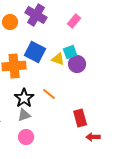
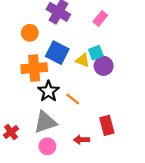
orange circle: (10, 22) -> (30, 33), moved
black star: (24, 98) -> (48, 91), moved
gray triangle: (24, 115) -> (45, 122), size x1.6
red arrow: (93, 137) -> (82, 140), moved

